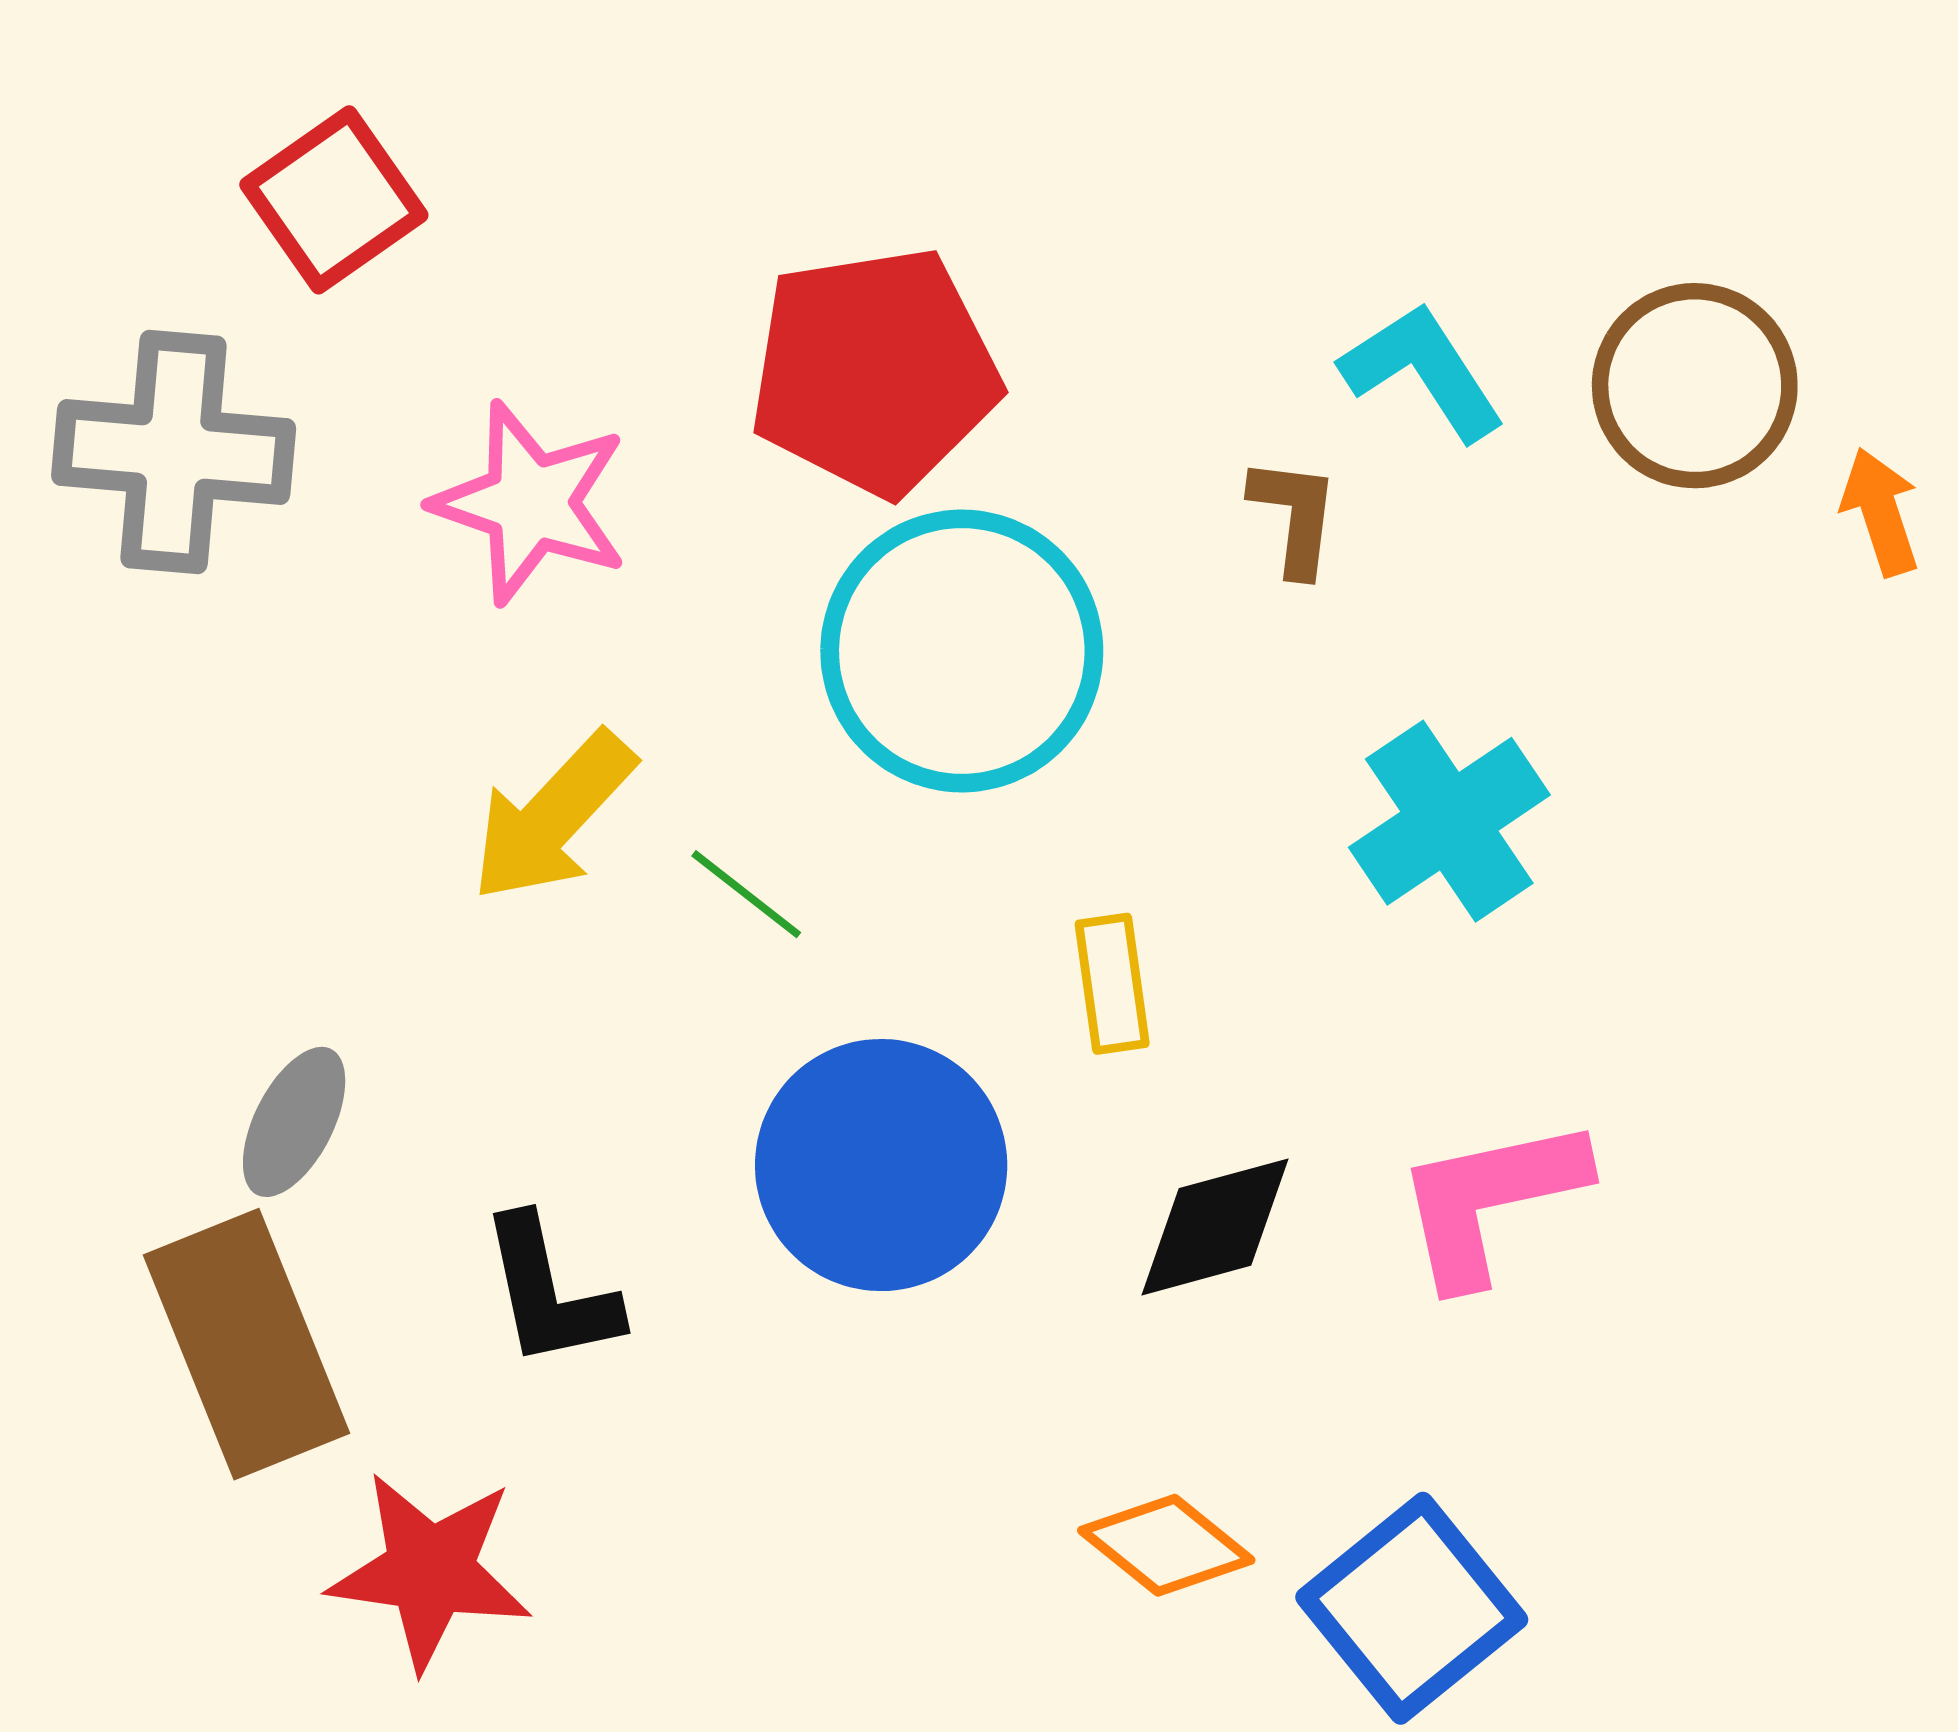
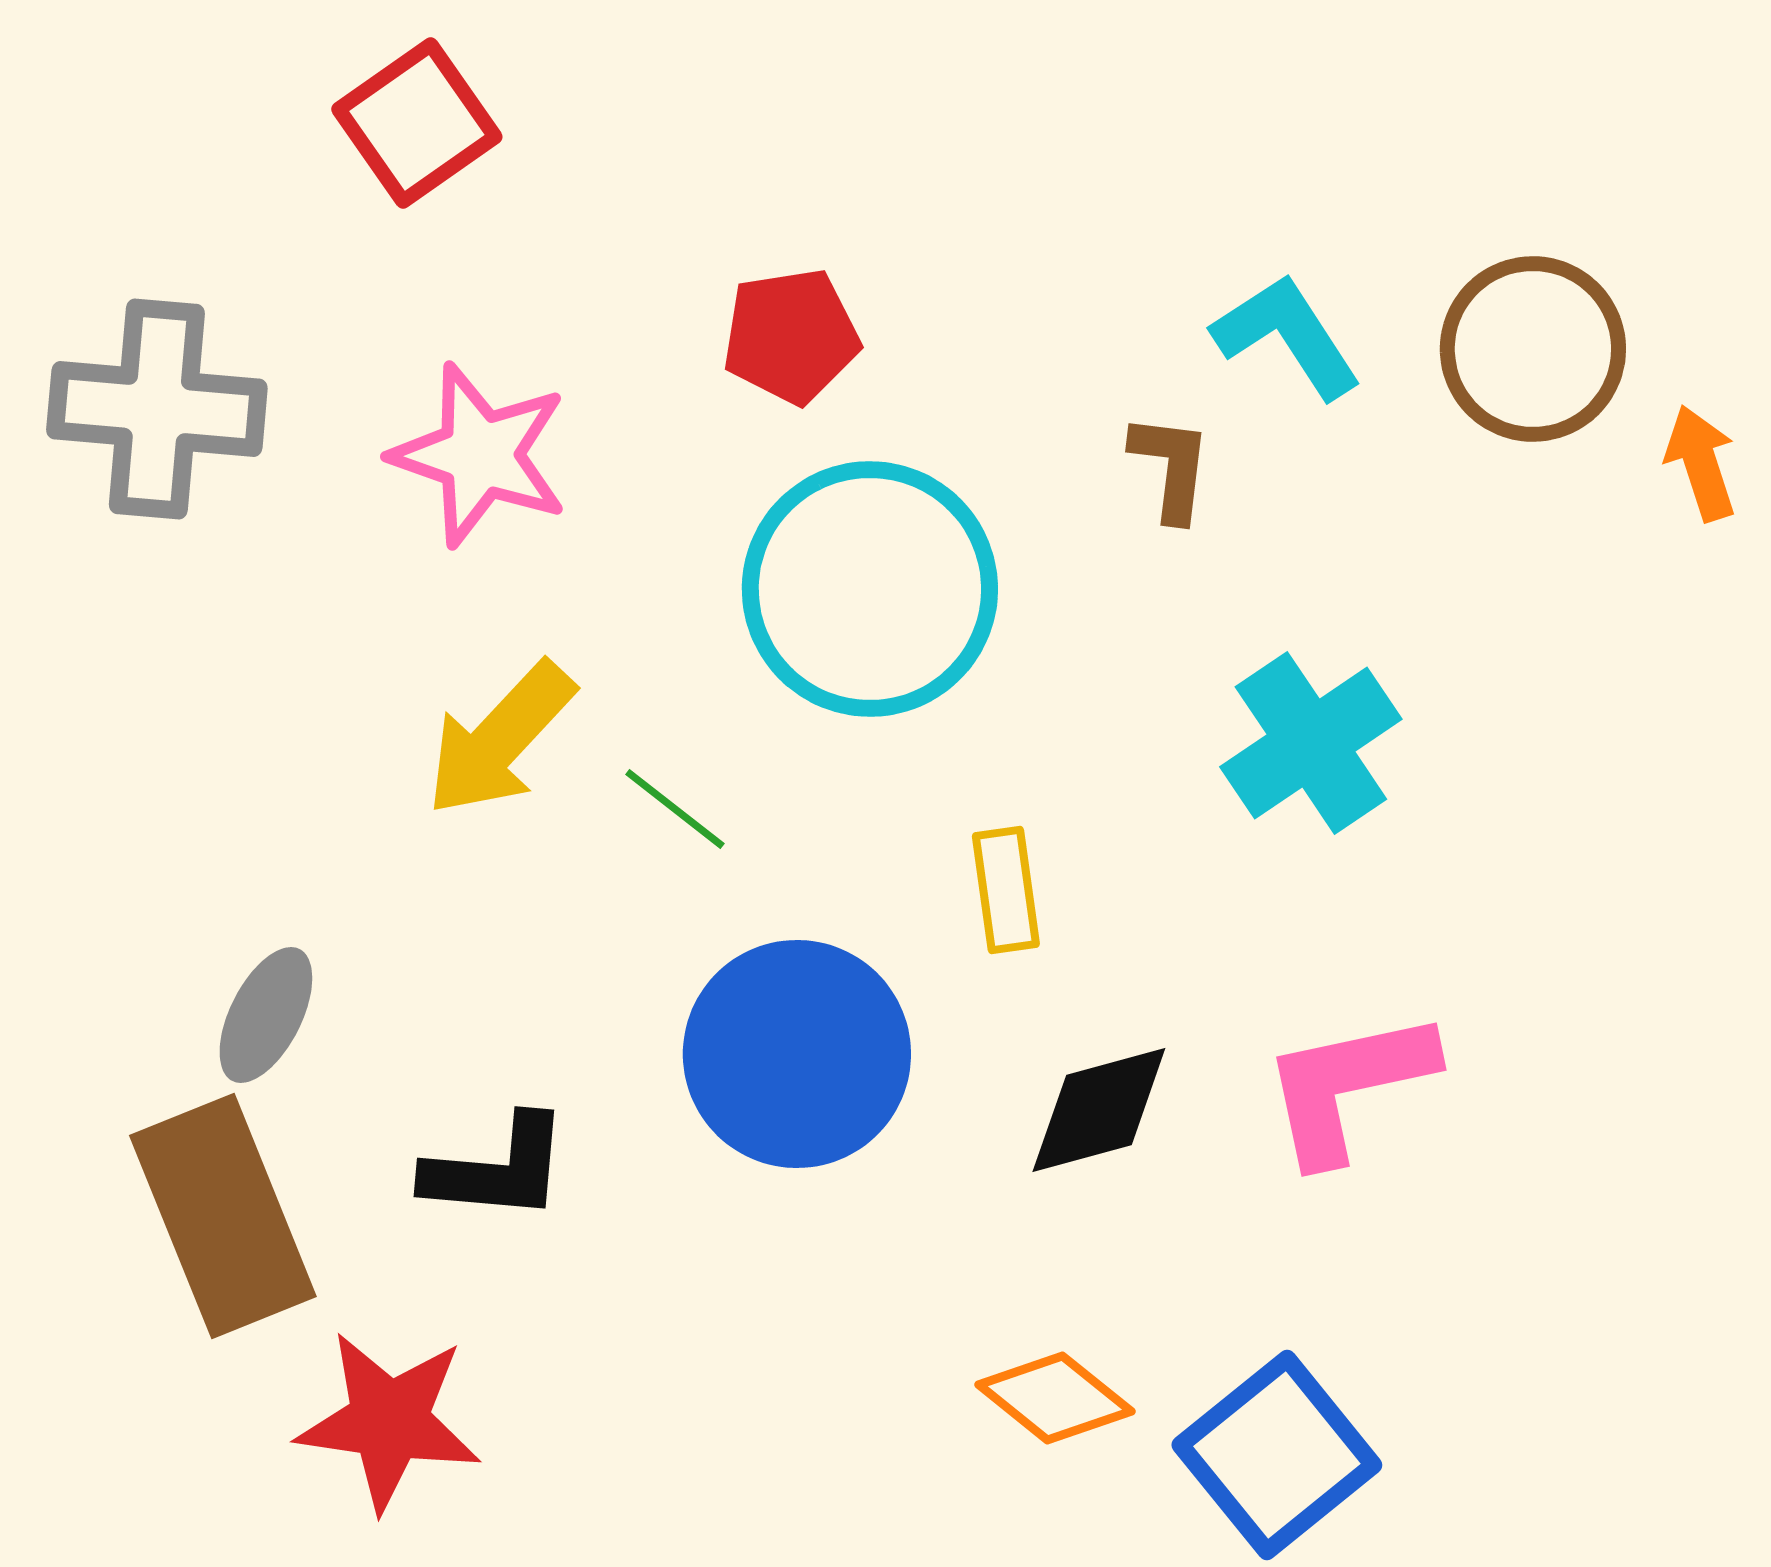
red square: (334, 200) -> (417, 123), moved
red pentagon: (874, 371) -> (791, 336), size x0.6
black L-shape: (549, 1292) -> (497, 1169), turned -73

